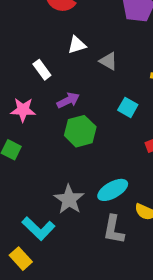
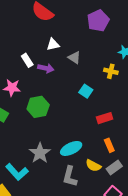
purple arrow: (68, 100) -> (46, 68), moved, turned 35
green hexagon: (80, 131) -> (38, 107), moved

